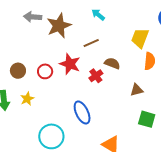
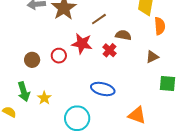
yellow star: (27, 99) -> (44, 98), moved
blue ellipse: (82, 112) -> (103, 89), turned -40

